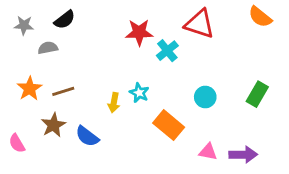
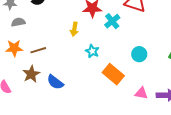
gray semicircle: (48, 48) -> (18, 22), moved
orange star: (30, 89) -> (14, 48), turned 30
yellow arrow: (114, 103) -> (74, 29), moved

